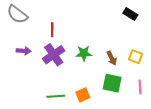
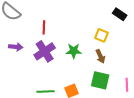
yellow square: (136, 57) -> (102, 35), moved

